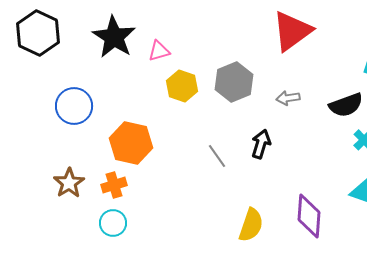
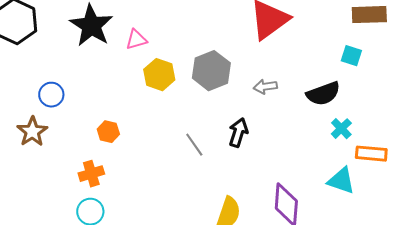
blue circle: (74, 106) -> (51, 95), size x0.7
orange hexagon: (131, 143) -> (108, 132), size x0.5
brown star: (69, 183) -> (32, 132), moved

